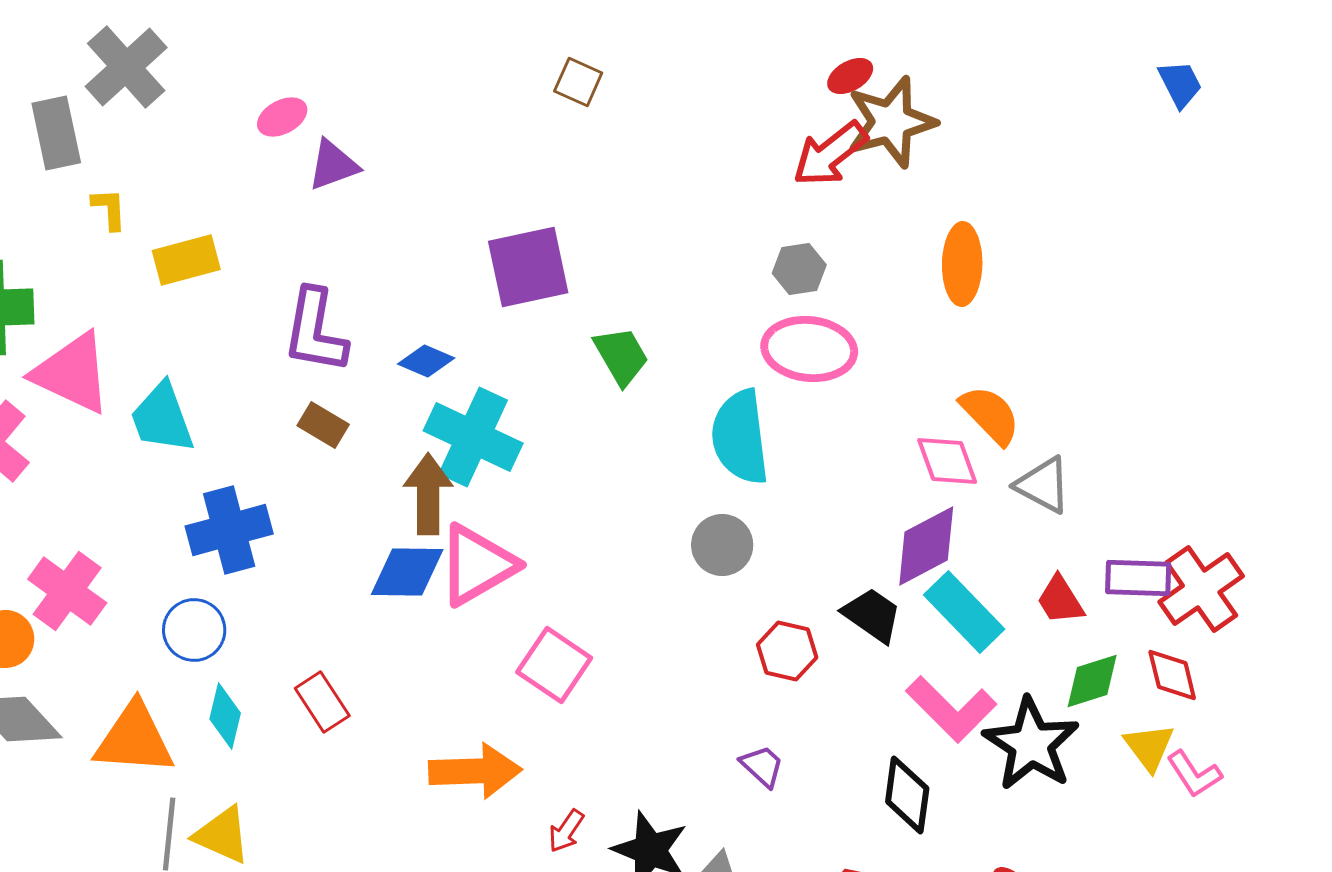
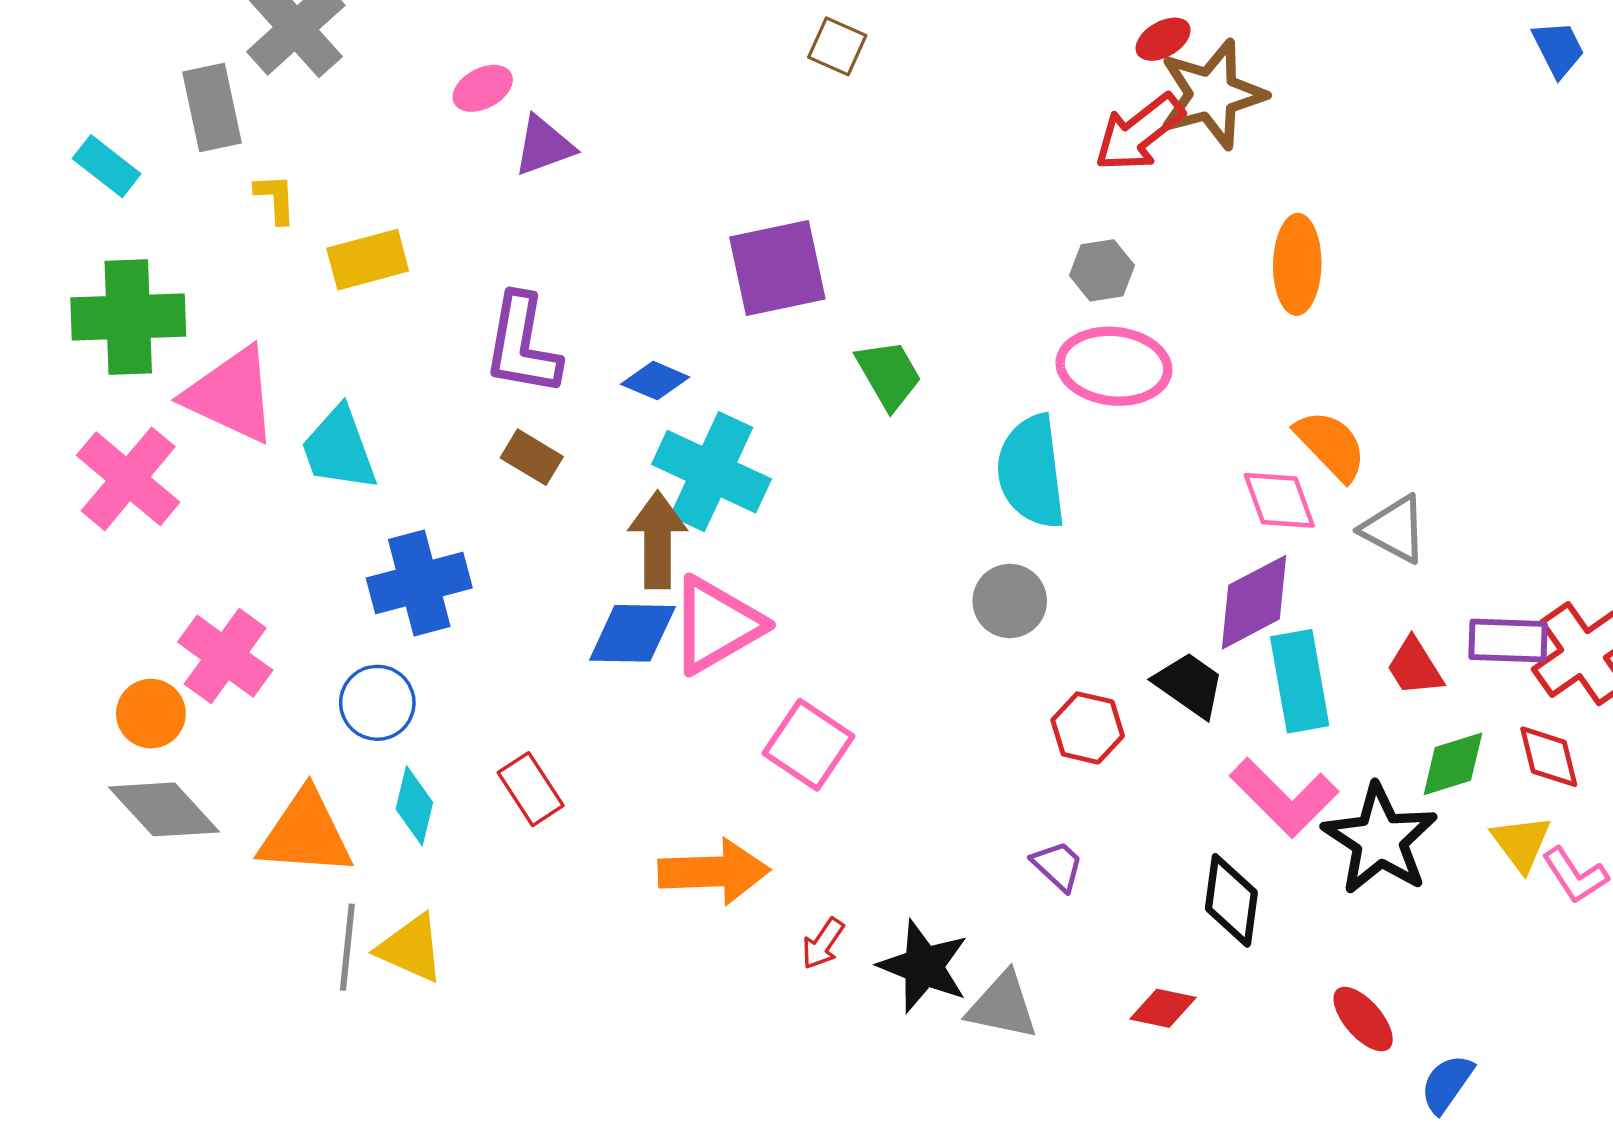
cyan rectangle: (964, 612) -> (1300, 681), turned 34

